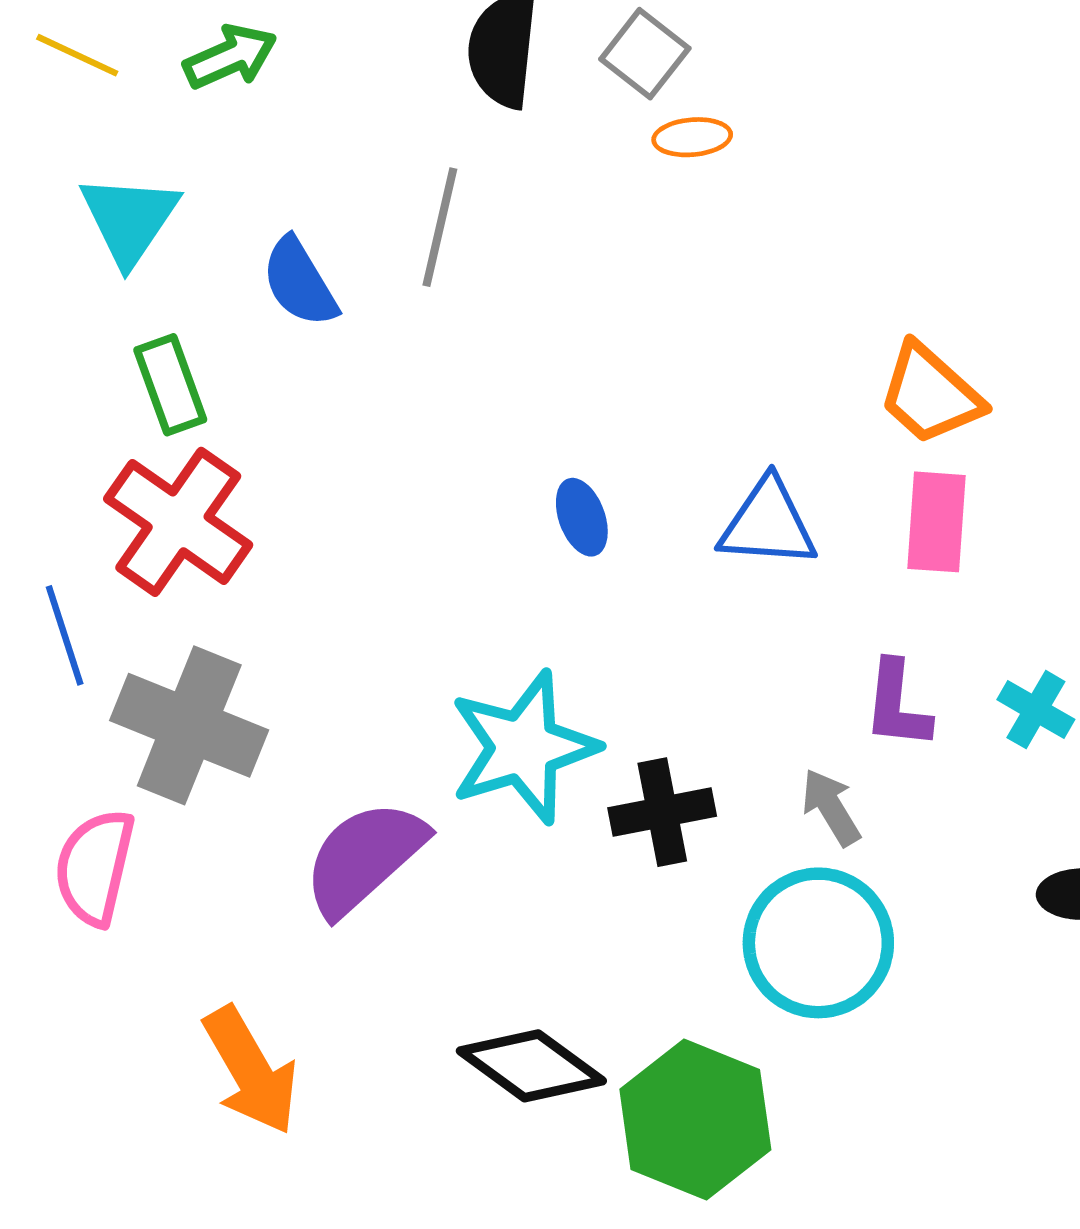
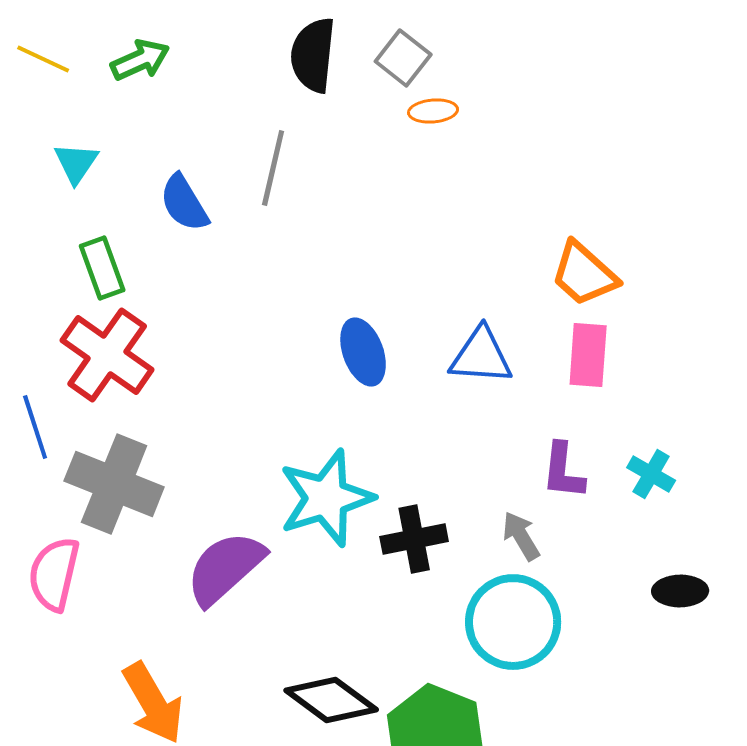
cyan triangle: (129, 219) -> (76, 163), size x0.7
blue ellipse: (582, 517) -> (363, 352), size x1.4

